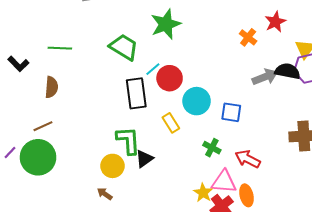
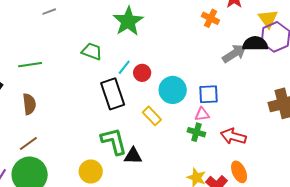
green trapezoid: (124, 47) -> (92, 51), size x0.7
red circle: (170, 78) -> (142, 73), size x0.7
black triangle: (144, 159) -> (133, 156), turned 48
yellow circle: (112, 166) -> (91, 172), moved
pink triangle: (224, 182) -> (202, 114), moved, size x0.6

